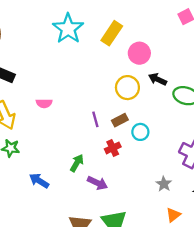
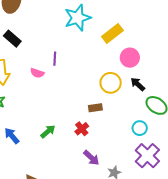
purple line: (95, 119) -> (55, 59), moved
cyan circle: (140, 132) -> (140, 128), moved
red cross: (113, 148) -> (82, 129), turned -32
purple arrow: (97, 183) -> (91, 158), moved

